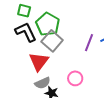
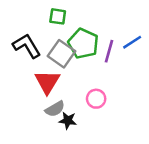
green square: (24, 11) -> (58, 16), moved
green pentagon: (48, 24) -> (83, 43), moved

